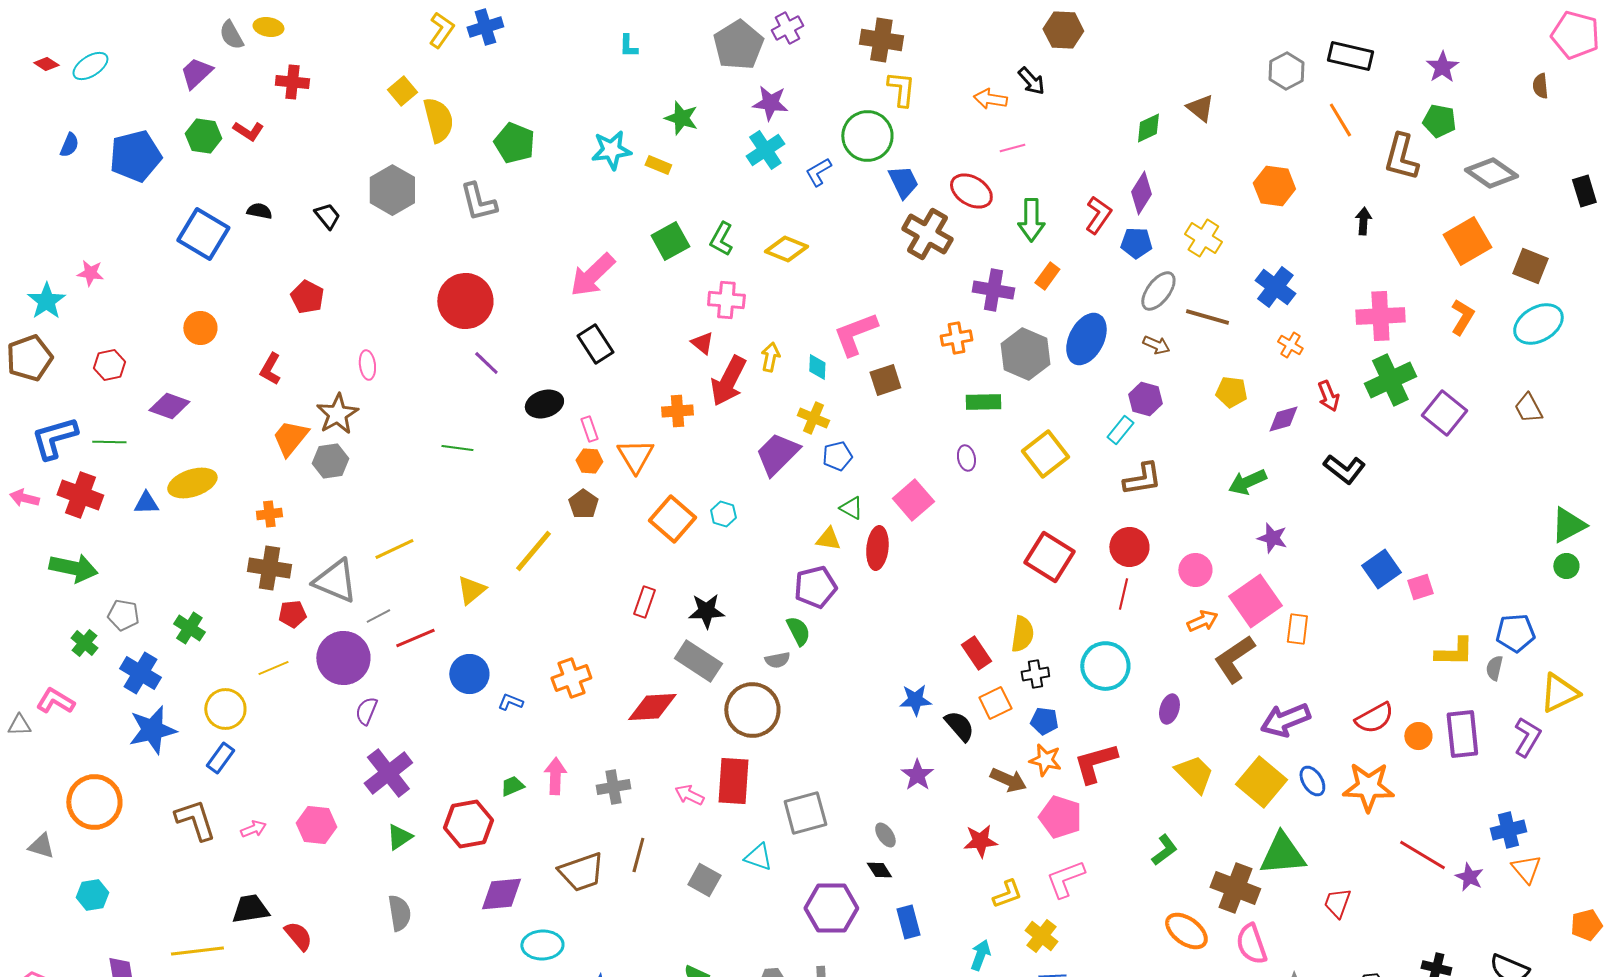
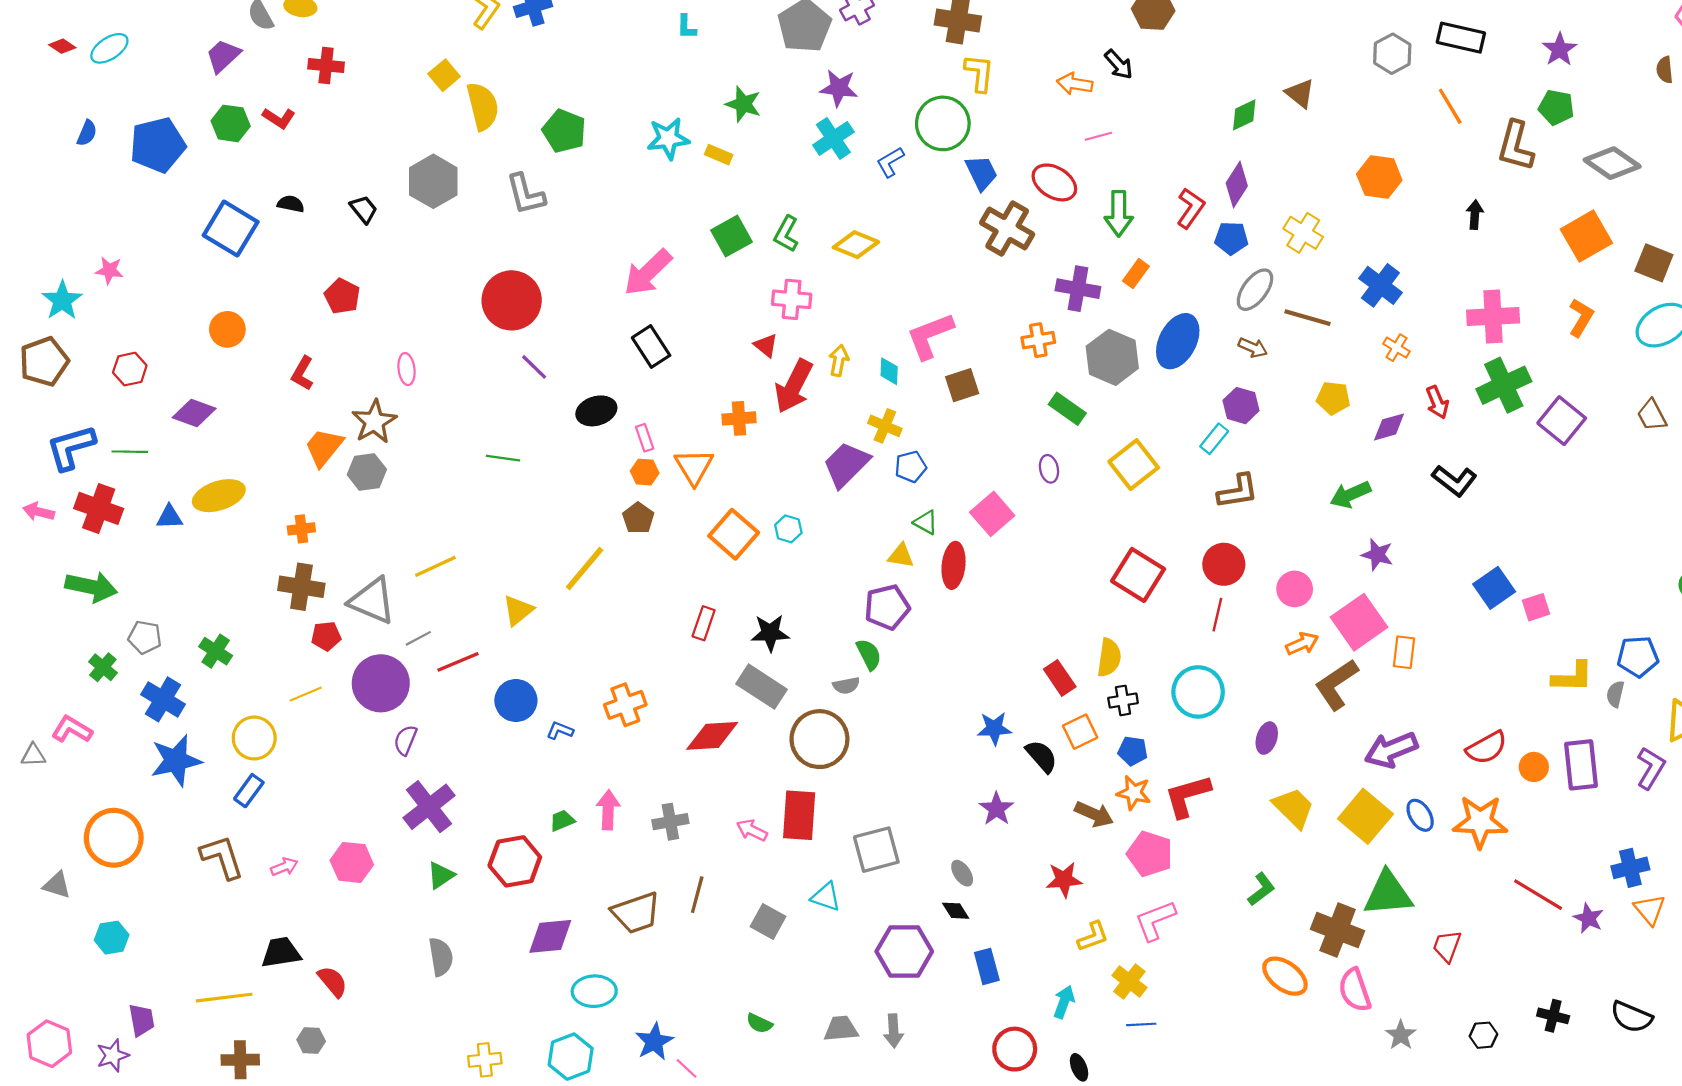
green rectangle: (983, 402) -> (1067, 409), turned 36

